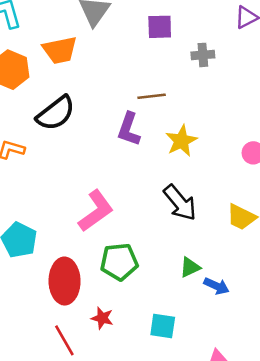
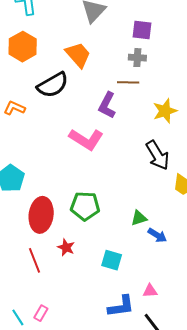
orange trapezoid: (60, 50) -> (78, 55), moved, turned -128
gray cross: (203, 55) -> (137, 58), moved
yellow star: (181, 141) -> (165, 111), moved
black arrow: (180, 203) -> (158, 155), moved
pink L-shape: (96, 211) -> (86, 139), moved, turned 60

